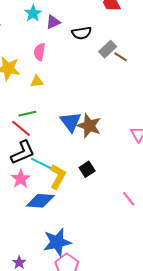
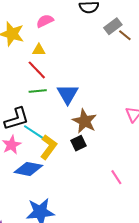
pink semicircle: (39, 52) -> (45, 21), turned 48
green line: (27, 114) -> (38, 91), moved
brown star: (89, 126) -> (85, 121), moved
red line: (21, 128) -> (37, 70), moved

